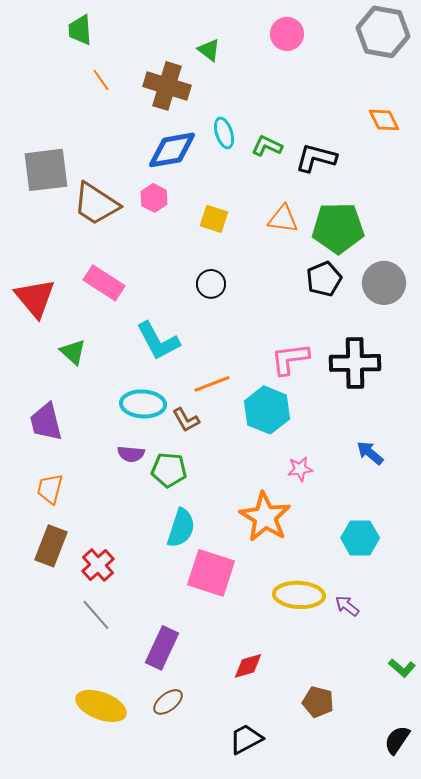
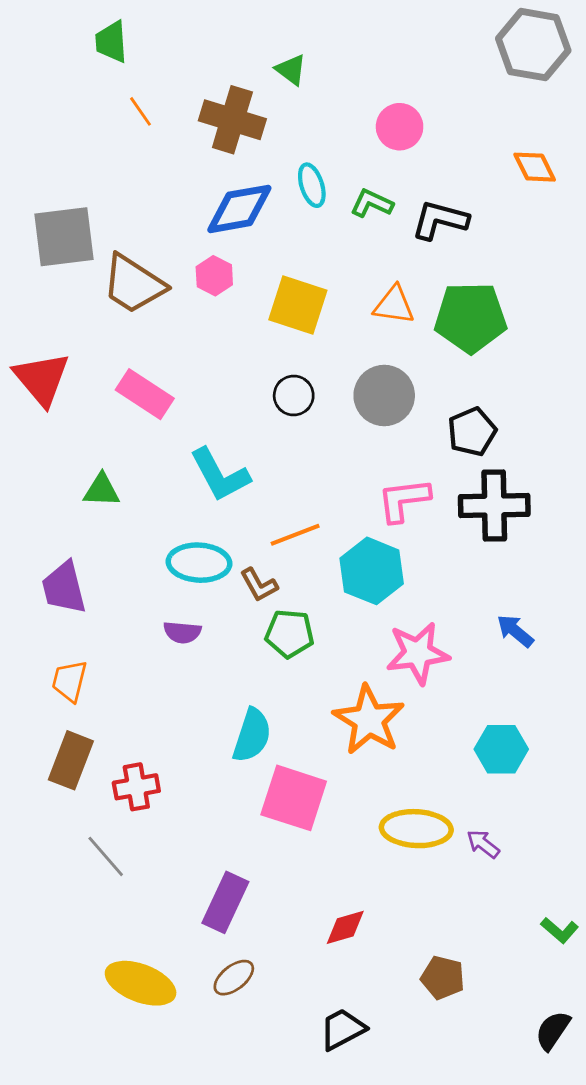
pink circle: (287, 34) -> (400, 127), moved
yellow square: (214, 219) -> (298, 305), size x1.5
black pentagon: (324, 279) -> (472, 432), moved
gray circle: (384, 283) -> (384, 395), moved
red triangle: (35, 298) -> (42, 379), moved
green triangle: (73, 352) -> (102, 490), turned -40
pink star: (300, 469) -> (418, 653), size x1.8
green pentagon: (169, 470) -> (290, 634), moved
red cross: (98, 565) -> (136, 787), turned 32
gray line: (96, 615) -> (106, 856), moved

